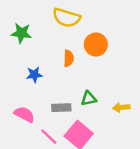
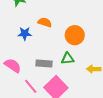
orange circle: (96, 45) -> (75, 35), moved
orange semicircle: (69, 58) -> (45, 22), moved, turned -80

